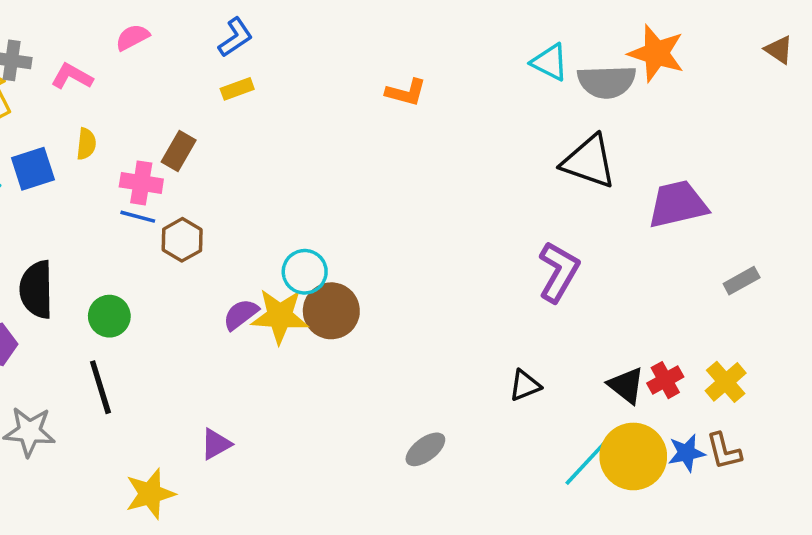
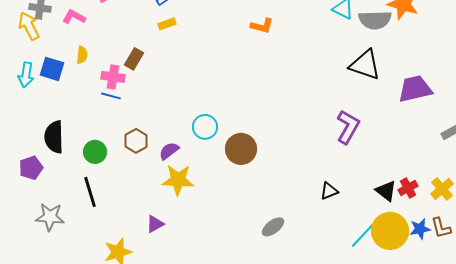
blue square: (33, 169) -> (52, 69), turned 35
brown hexagon: (182, 240) -> (136, 141), moved
brown circle: (331, 311) -> (241, 149), moved
yellow star: (280, 316) -> (178, 180), moved

